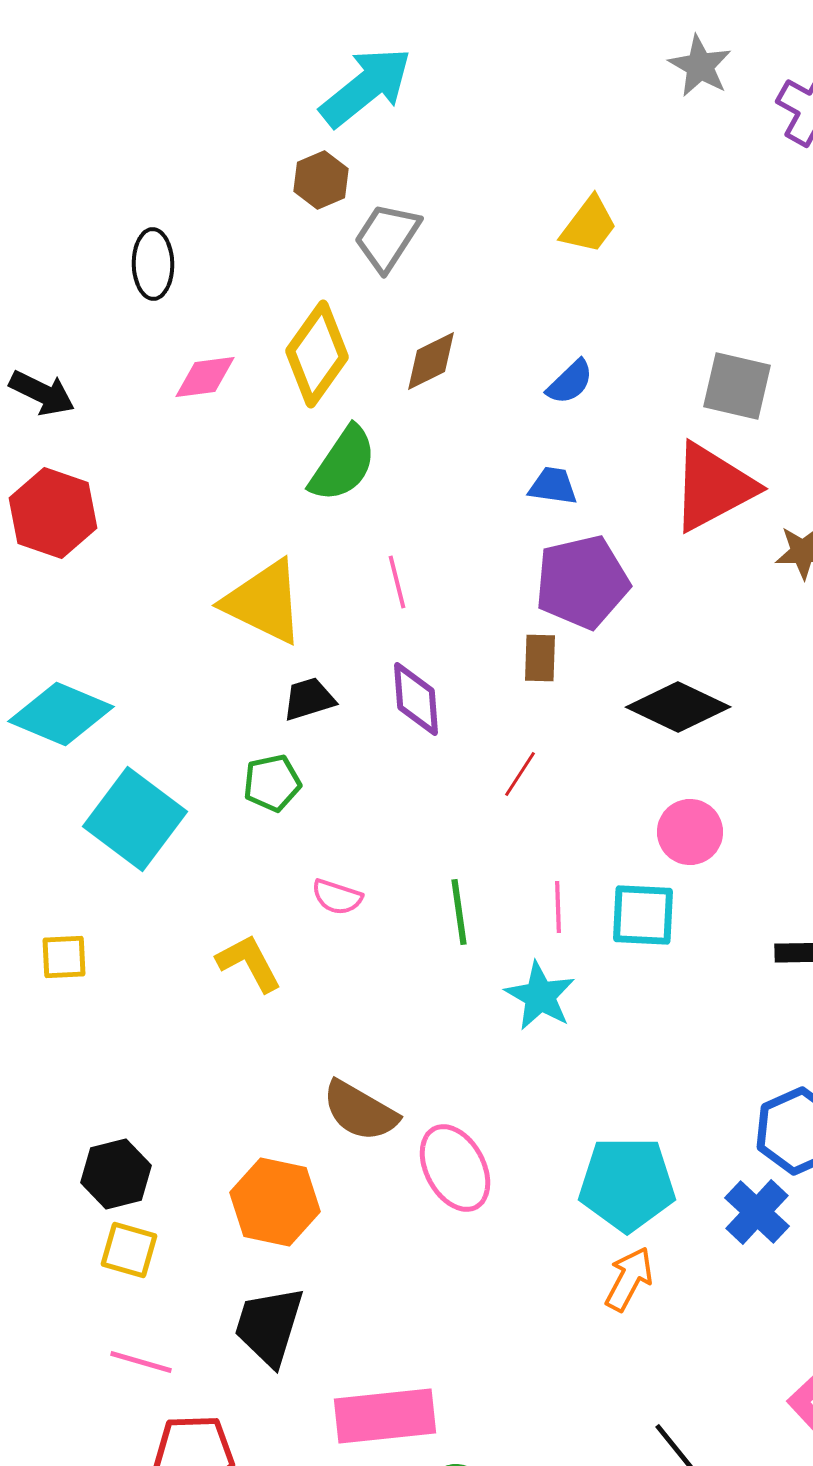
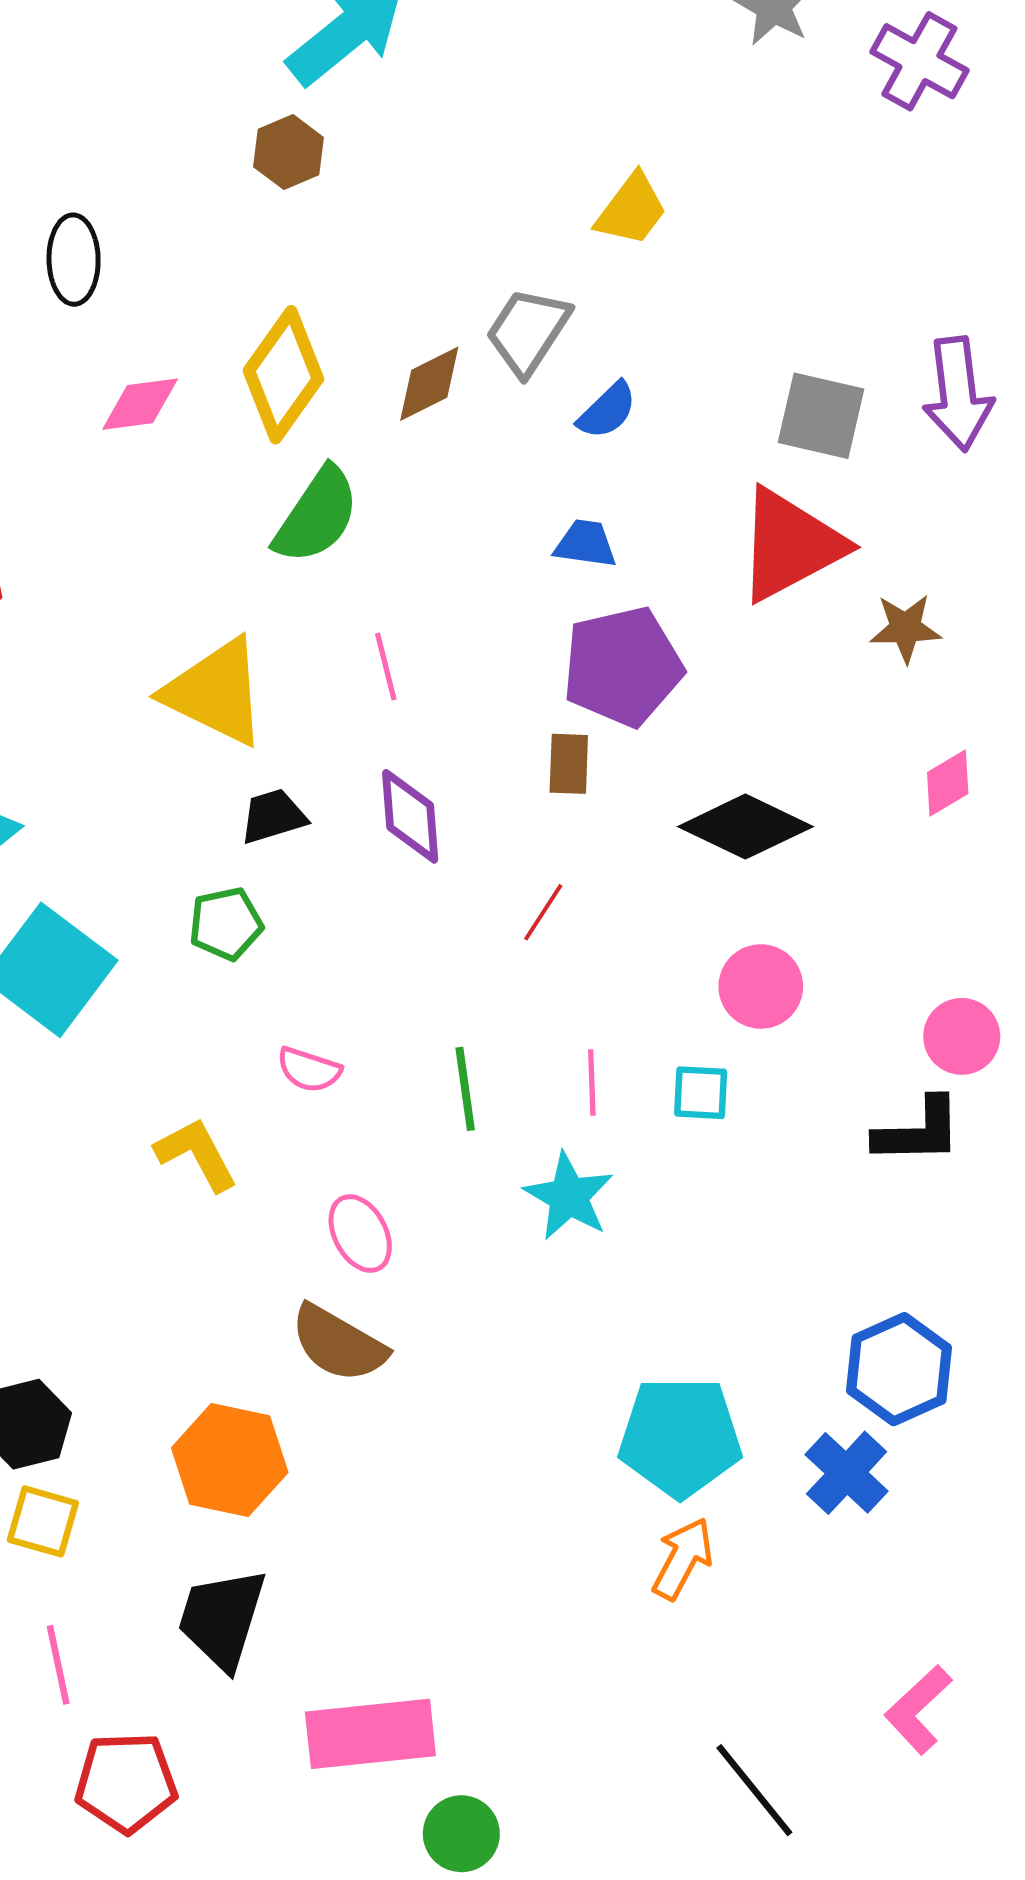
gray trapezoid: (387, 237) -> (528, 331), moved
cyan square: (643, 915) -> (701, 1093), size x0.7
pink ellipse: (455, 1168) -> (360, 1233), moved, size x0.7
pink line: (141, 1362) -> (58, 1665), turned 62

